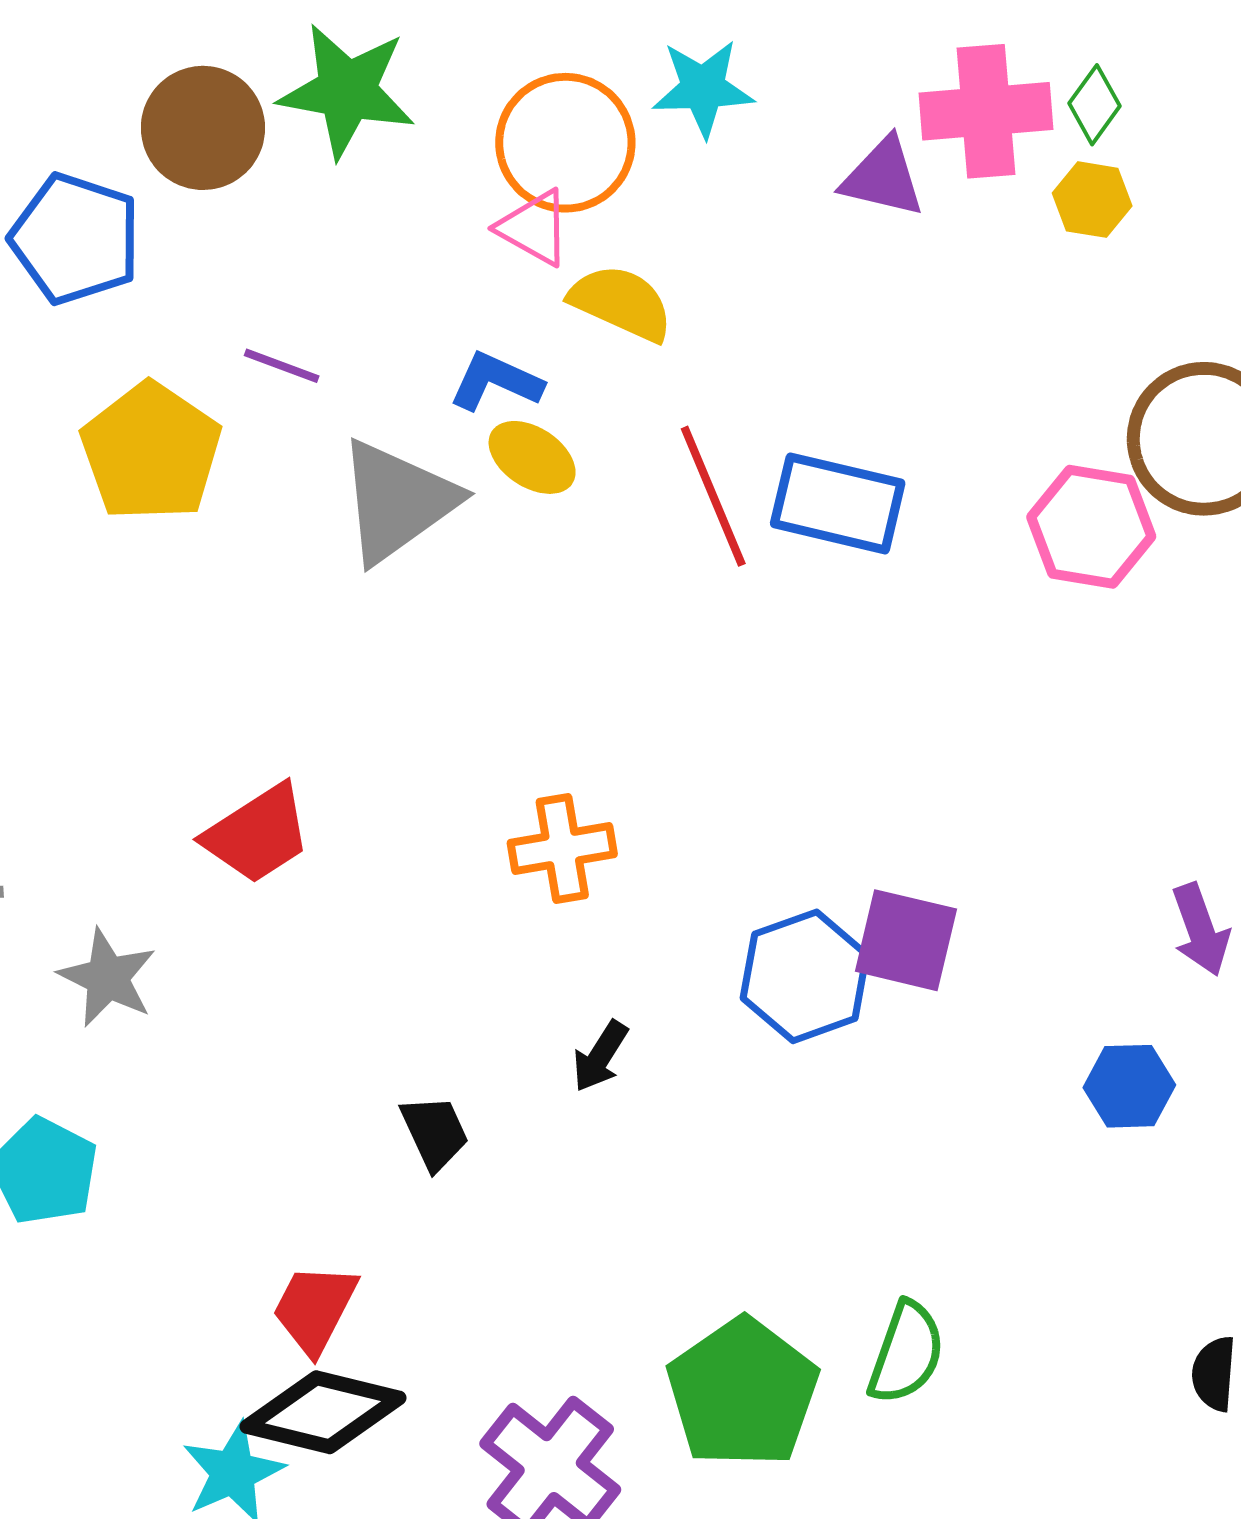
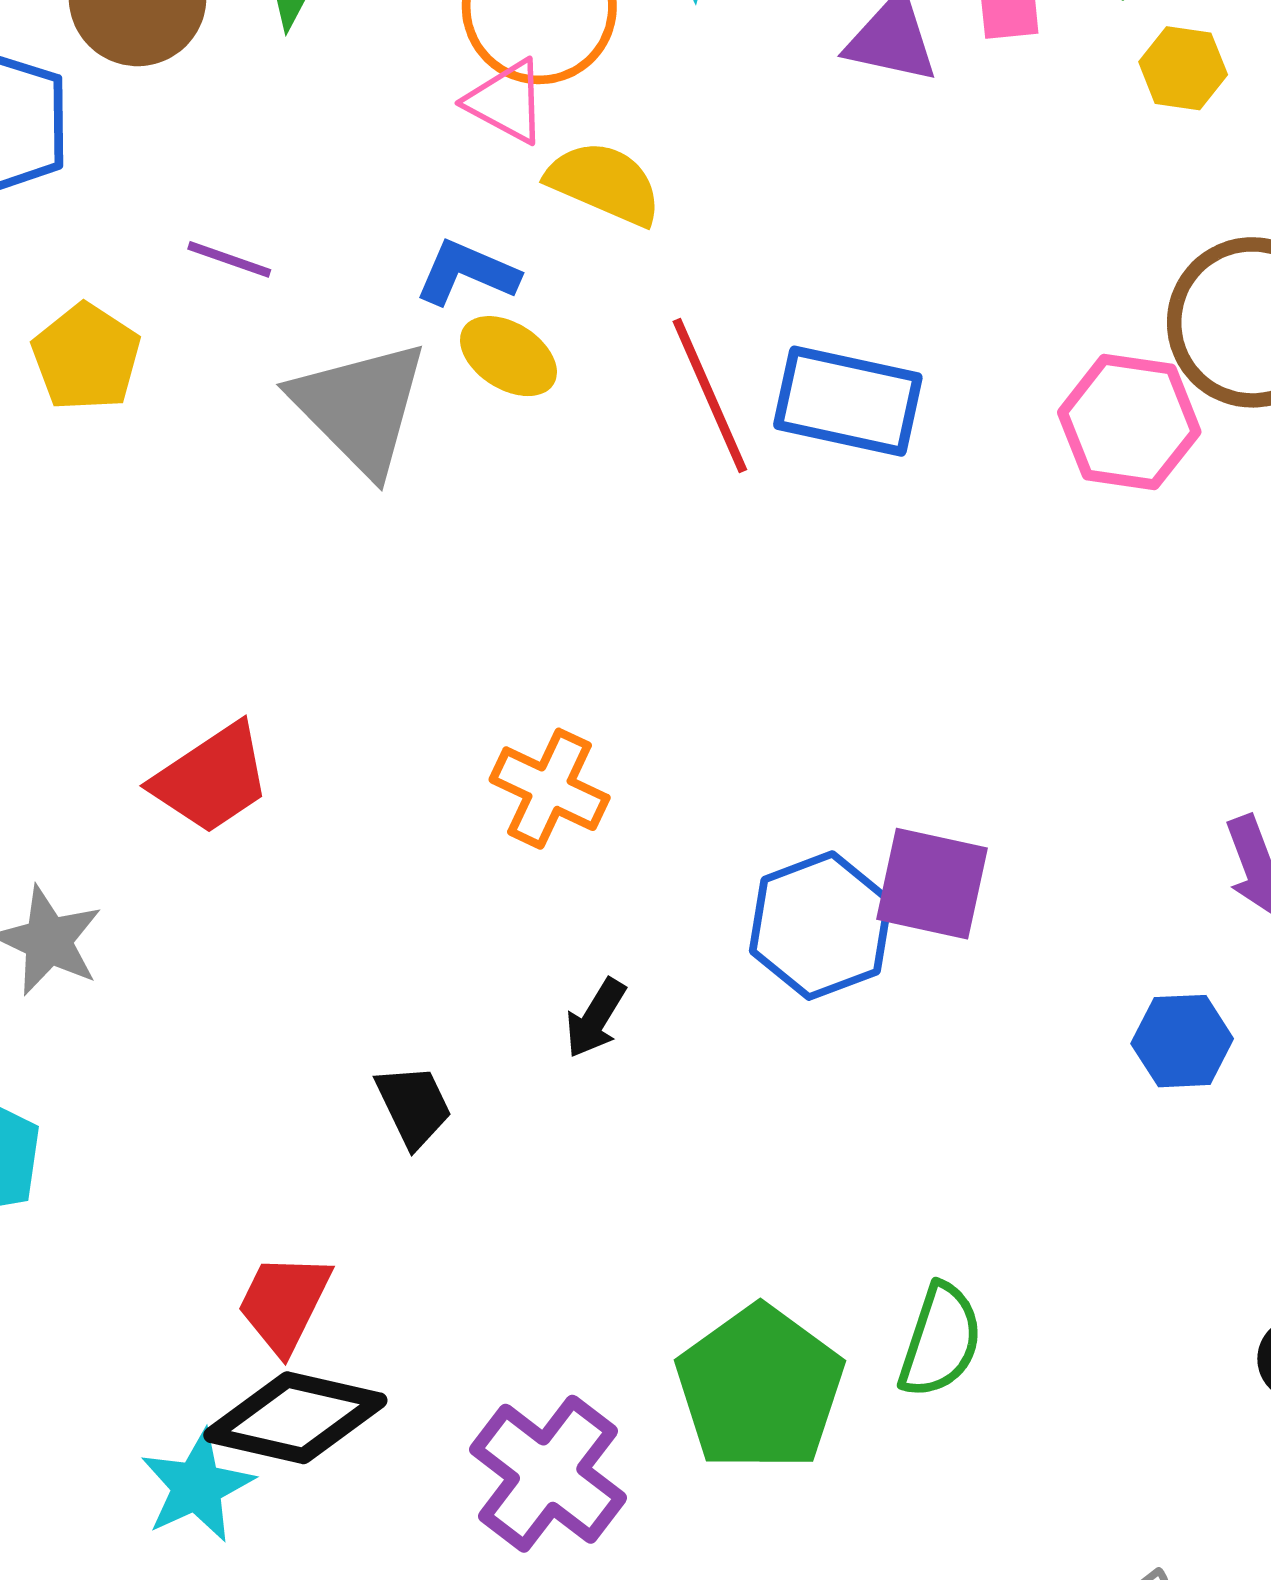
yellow hexagon: (1092, 200) -> (1183, 68), moved
yellow pentagon: (151, 452) -> (86, 357), size x0.7
gray triangle: (397, 501) -> (360, 407), turned -38
orange cross: (562, 848) -> (550, 789), turned 36

